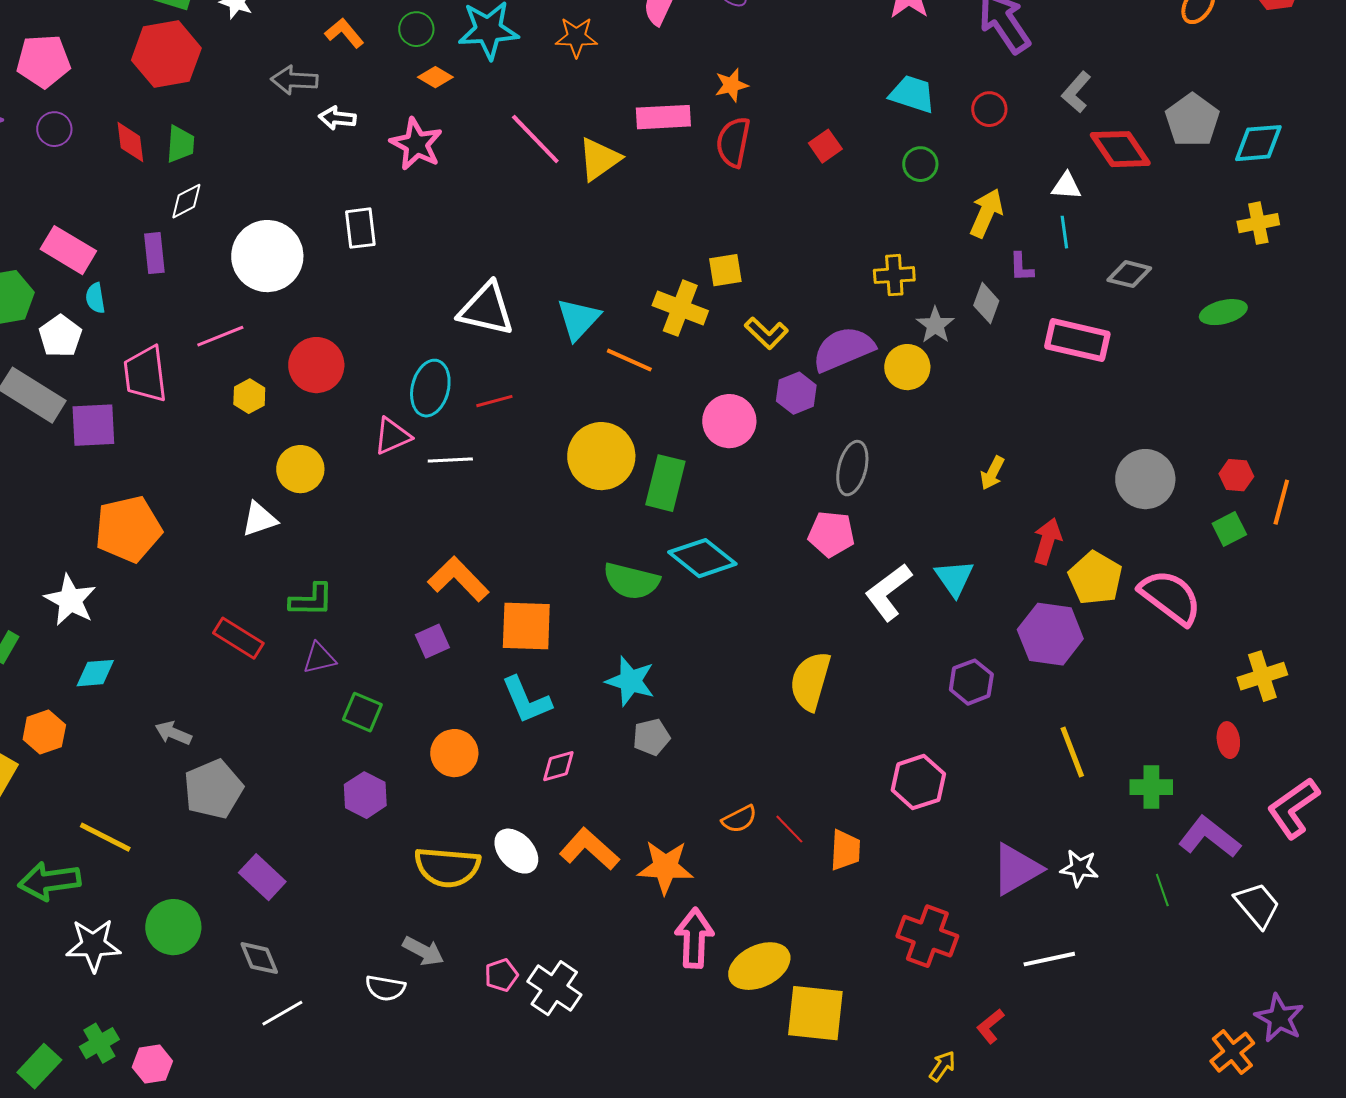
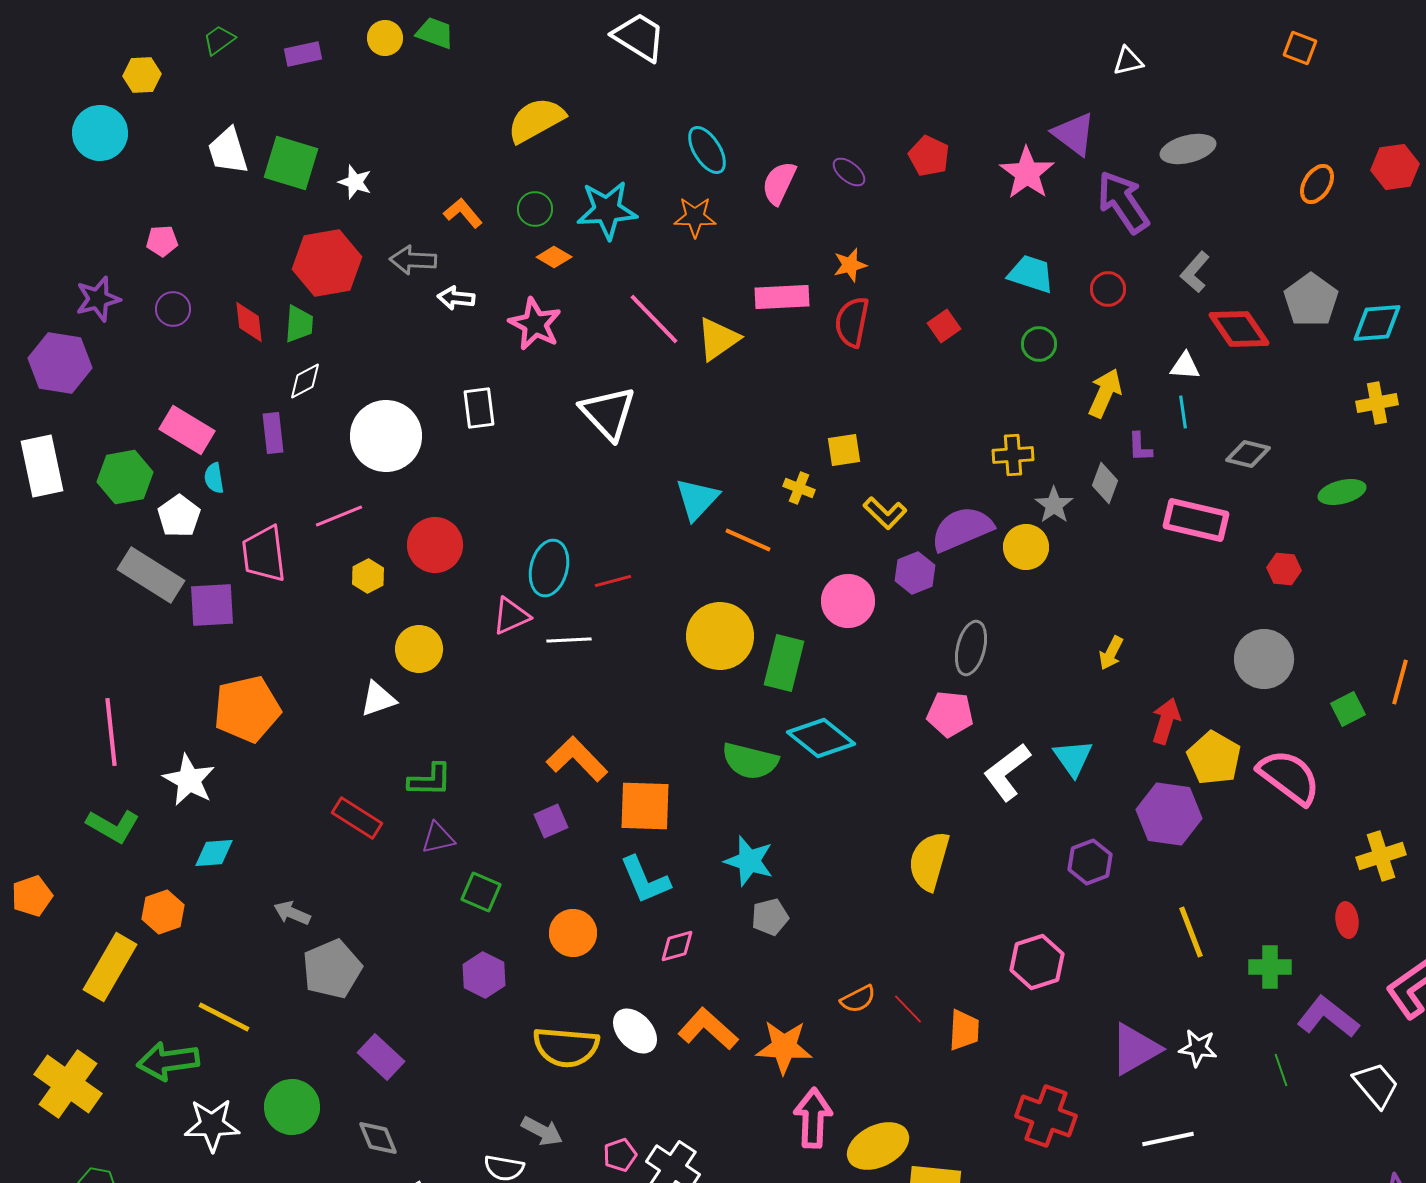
red hexagon: (166, 54) -> (327, 263), moved
pink pentagon: (43, 61) -> (162, 241), size x0.6
yellow cross: (680, 308) -> (799, 488), size x0.6
white triangle: (486, 309) -> (608, 413), moved, turned 34
red hexagon: (1236, 475) -> (1284, 569), moved

